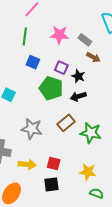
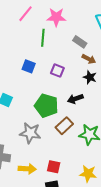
pink star: (59, 35) -> (56, 17), moved
green line: (25, 37) -> (43, 38), moved
black star: (78, 76) -> (90, 77), moved
green pentagon: (51, 88) -> (46, 106), moved

